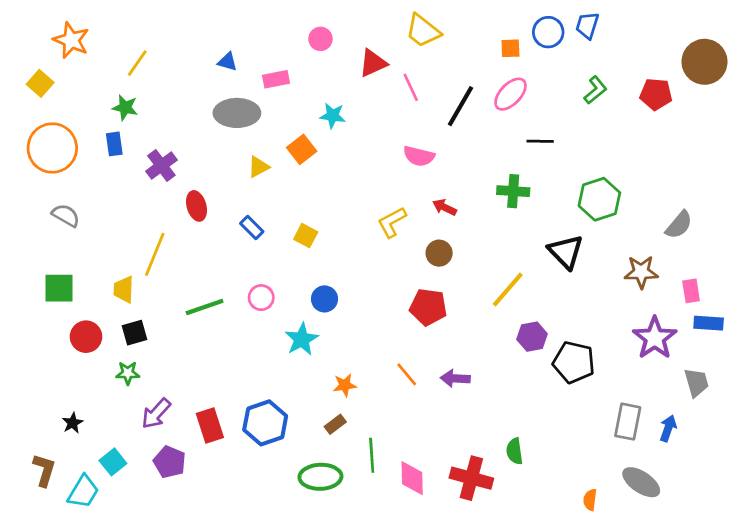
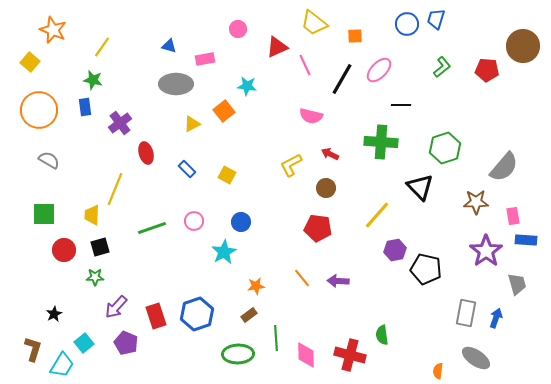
orange square: (510, 48) -> (355, 36), moved
green cross: (513, 191) -> (381, 142), size x1.4
gray semicircle: (679, 225) -> (504, 167), size x1.4

